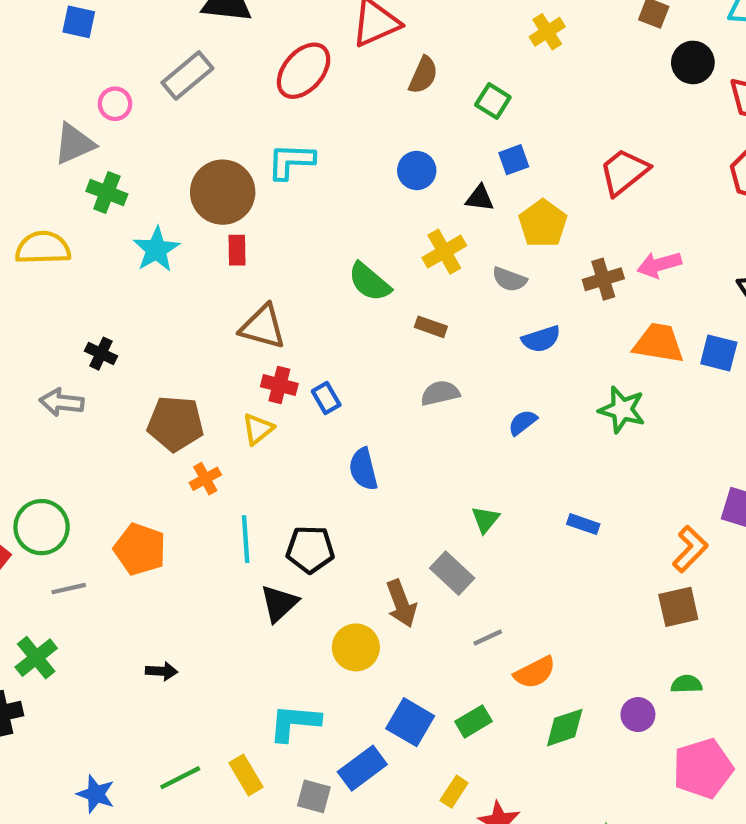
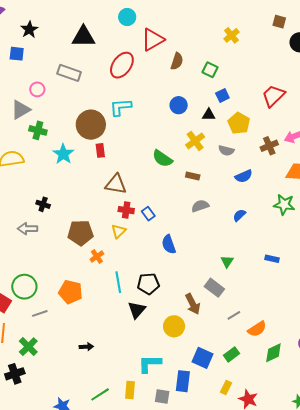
gray rectangle: (187, 75) -> (69, 73), turned 65
blue rectangle: (362, 768) -> (183, 381), turned -40
yellow rectangle: (246, 775) -> (130, 390), turned 42

